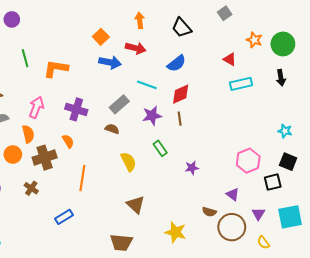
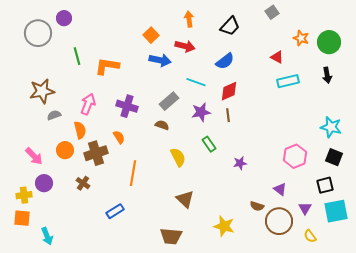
black trapezoid: (182, 28) -> (230, 26), turned -95
cyan star: (285, 131) -> (331, 127), size x1.5
black square: (273, 182) -> (325, 185), moved

